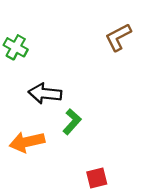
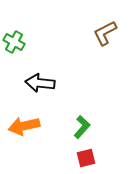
green L-shape: (72, 122) -> (82, 127), moved

